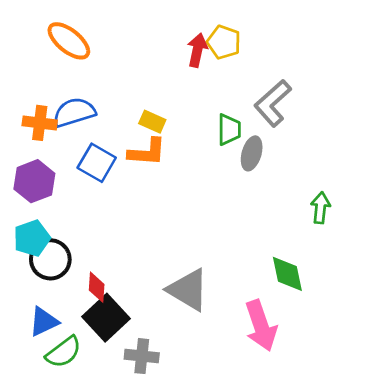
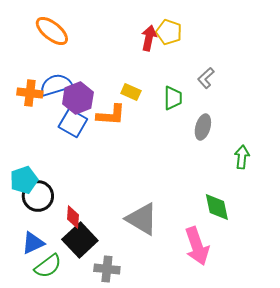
gray L-shape: (273, 103) -> (206, 78), size x0.6
yellow rectangle: (152, 122) -> (131, 92), moved
gray ellipse: (252, 153) -> (203, 127), moved
purple hexagon: (34, 181) -> (78, 98), moved

